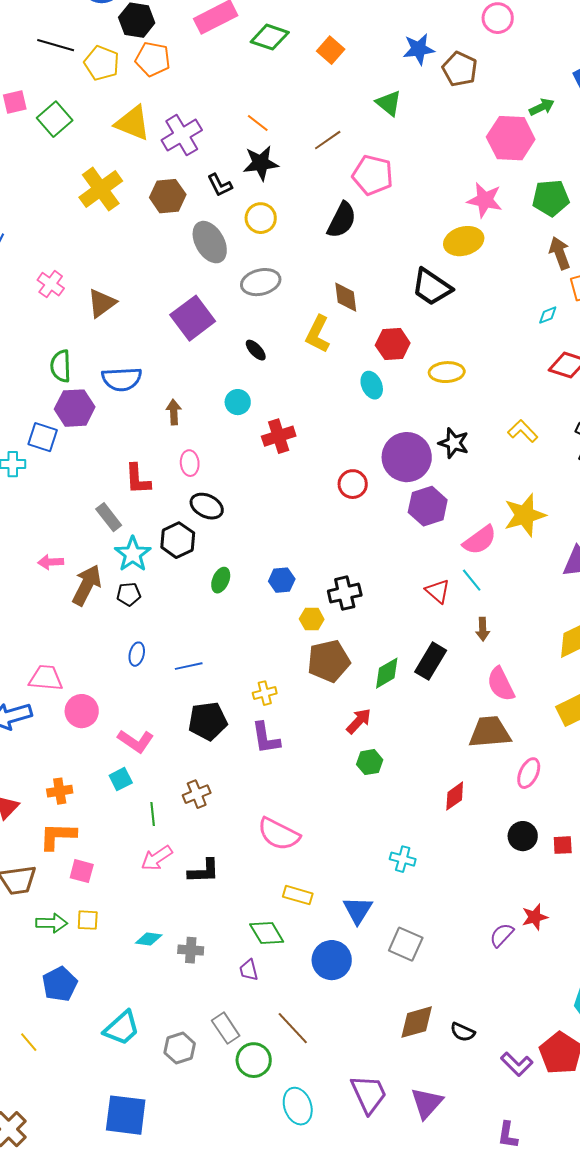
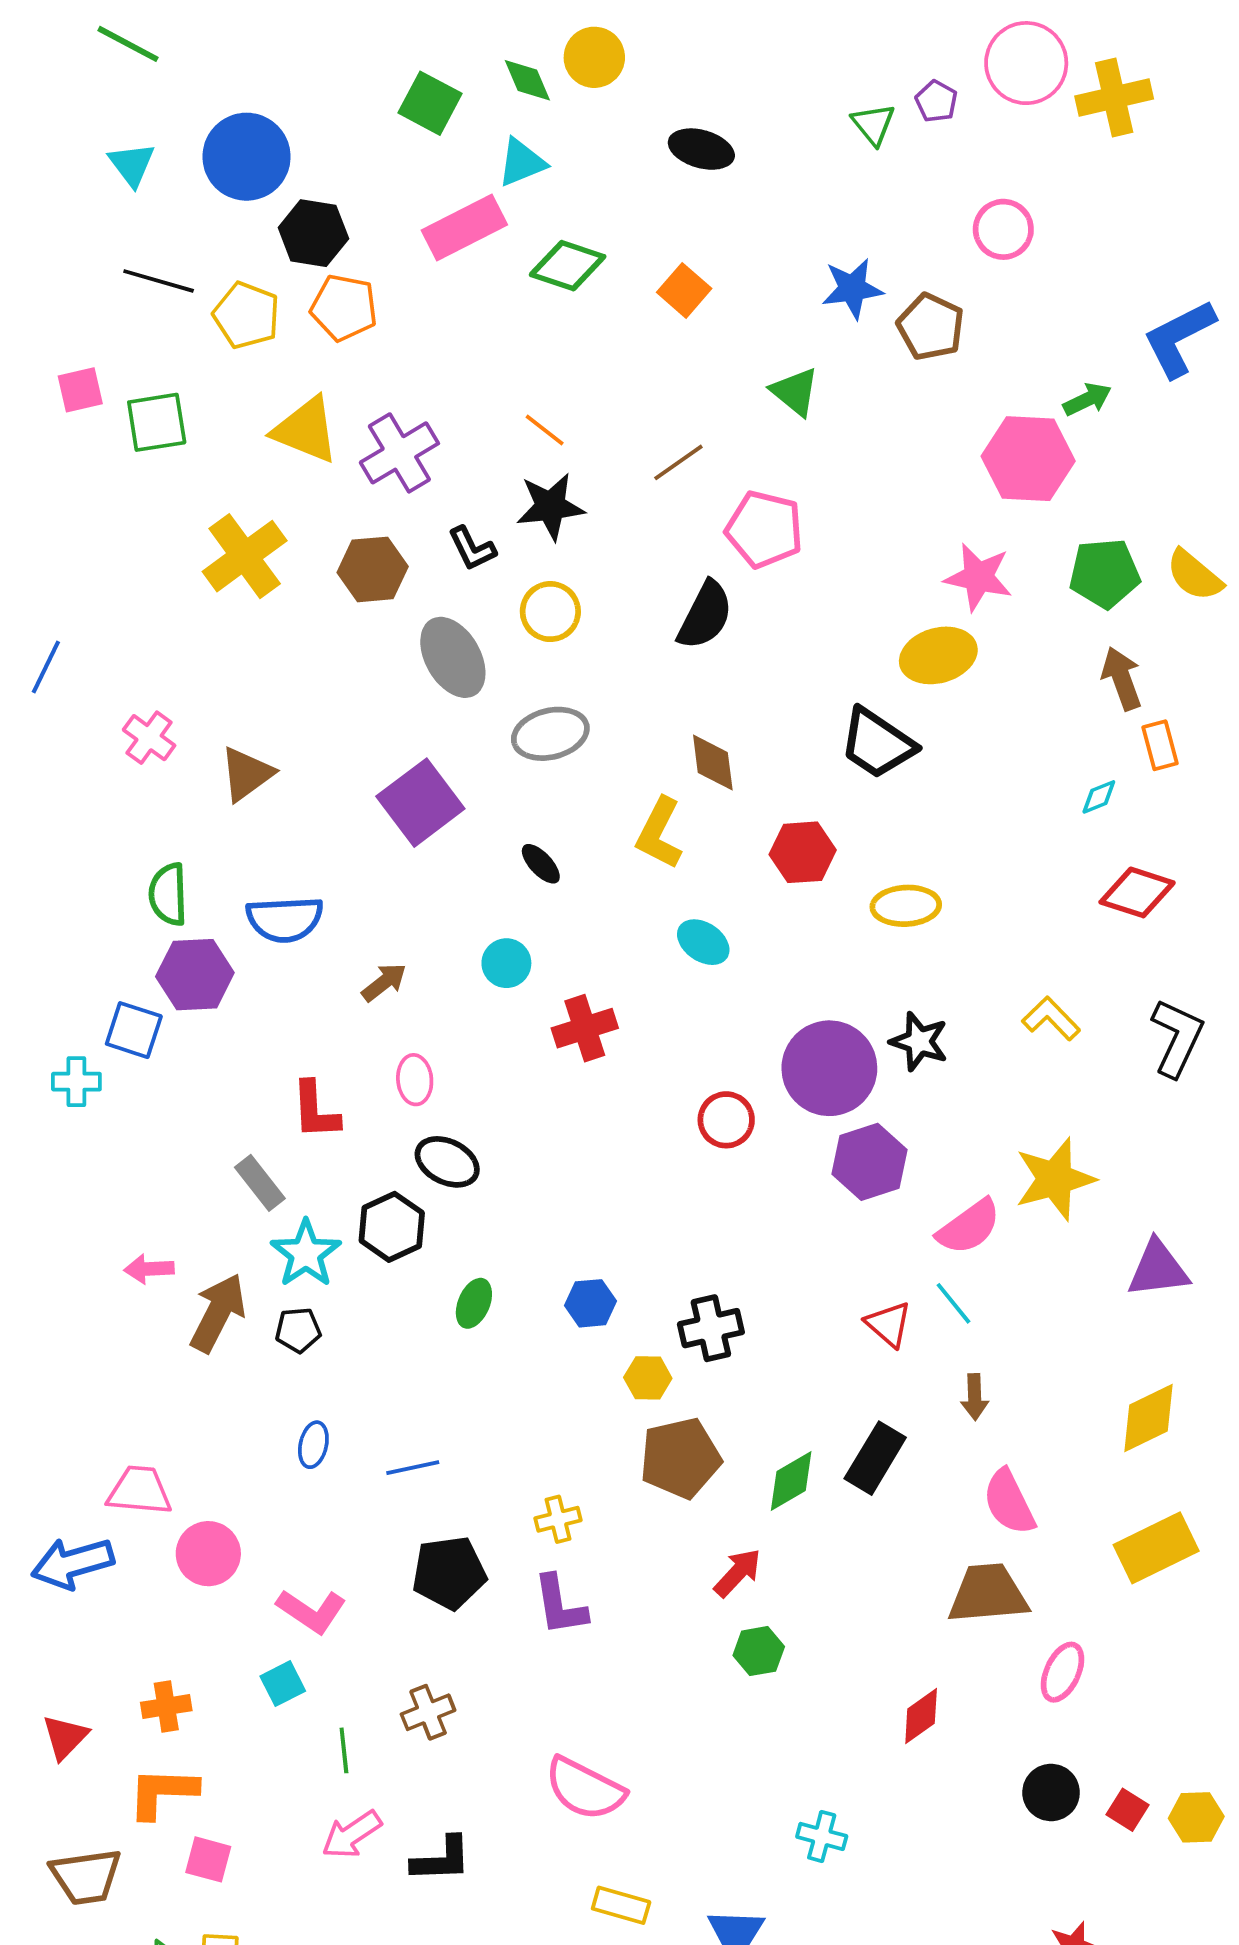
green square: (55, 119) -> (157, 422), turned 32
cyan ellipse: (372, 385) -> (703, 942), moved, turned -32
brown arrow: (174, 412) -> (384, 982), turned 55
red square: (563, 845) -> (1127, 1810), turned 35

